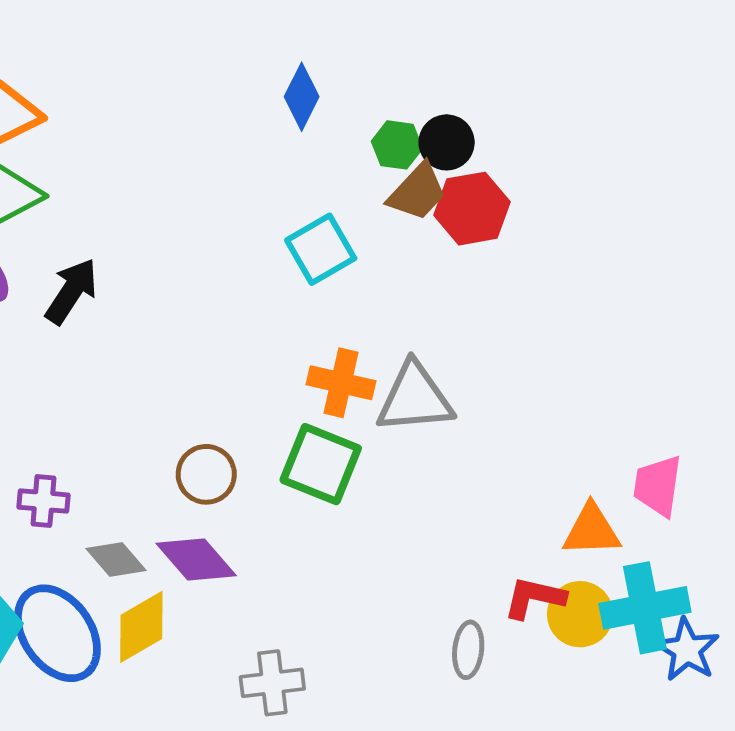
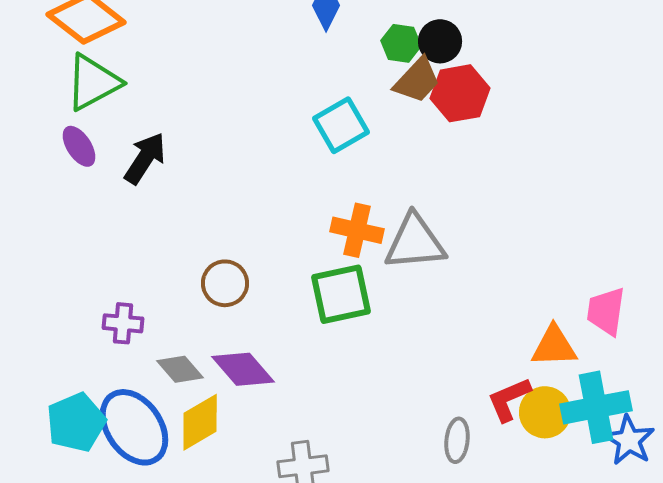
green square: (321, 464) -> (341, 294), turned -34
brown circle: (206, 474) -> (225, 283), moved
red L-shape: (534, 598) -> (509, 399), turned -36

